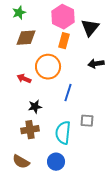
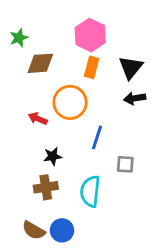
green star: (19, 13) -> (19, 38), moved
black triangle: (90, 28) -> (131, 67), moved
gray square: (87, 121) -> (125, 164), moved
blue circle: (56, 162) -> (62, 230), moved

